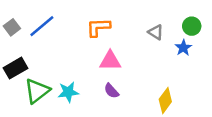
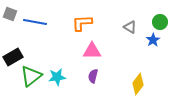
blue line: (42, 26) -> (35, 22), turned 50
gray square: (12, 27) -> (10, 14), moved, turned -32
purple semicircle: (111, 91) -> (93, 76), turned 56

